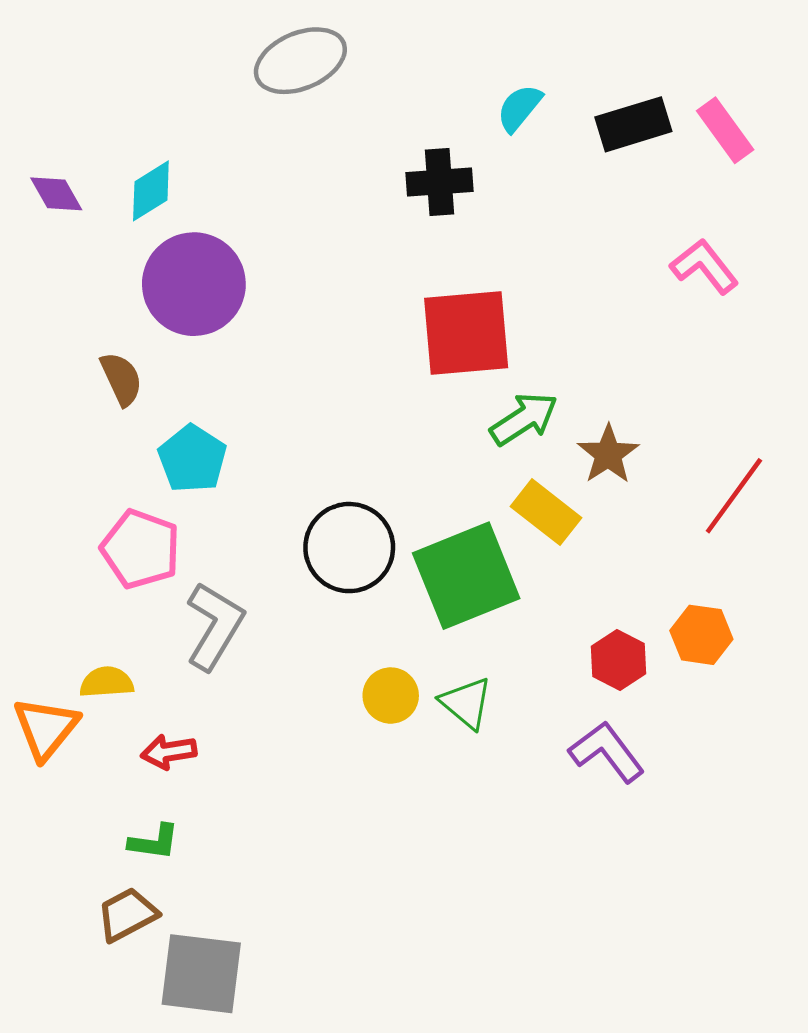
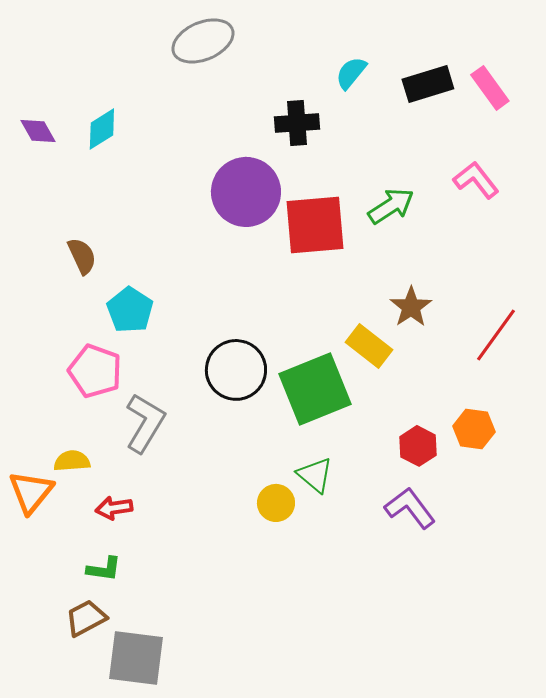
purple circle: (194, 284) -> (246, 192), moved
green arrow: (524, 419) -> (391, 206), moved
yellow circle: (391, 696) -> (276, 503), moved

